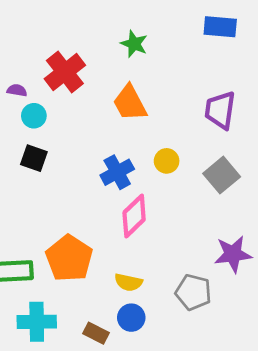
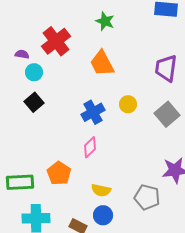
black square: (34, 158) -> (34, 102), turned 30
pink diamond: (134, 216) -> (90, 147), moved, size x0.7
orange pentagon: (69, 258) -> (59, 173), size x0.7

